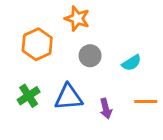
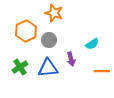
gray circle: (90, 56) -> (49, 40), moved
purple arrow: (106, 109) -> (71, 59), moved

